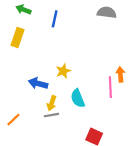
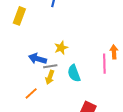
gray line: (51, 115) -> (50, 66), moved
orange line: (13, 120) -> (31, 93), moved

